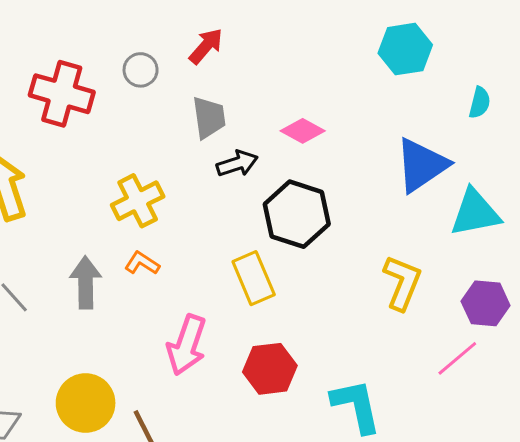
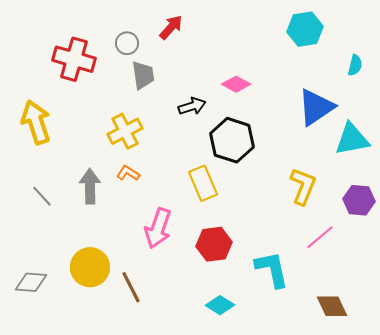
gray trapezoid: (209, 117) -> (143, 75), moved
pink line: (457, 358) -> (320, 237), moved

